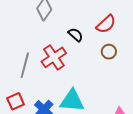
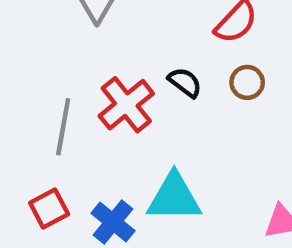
black semicircle: (76, 35) -> (185, 82), moved

